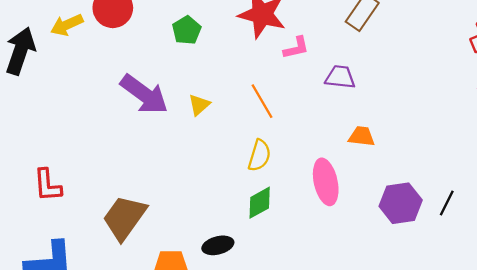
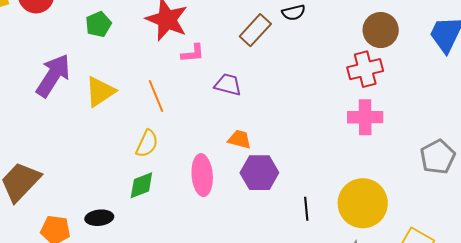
purple arrow: (144, 94) -> (53, 76), turned -102
yellow triangle: (199, 105) -> (100, 92), size x1.6
purple hexagon: (401, 203) -> (259, 173), moved
black line: (447, 203) -> (306, 209), turned -40

